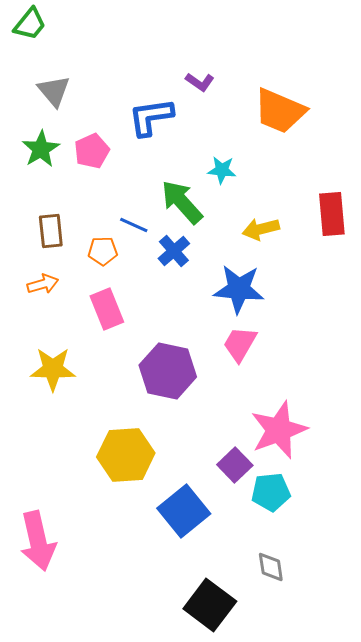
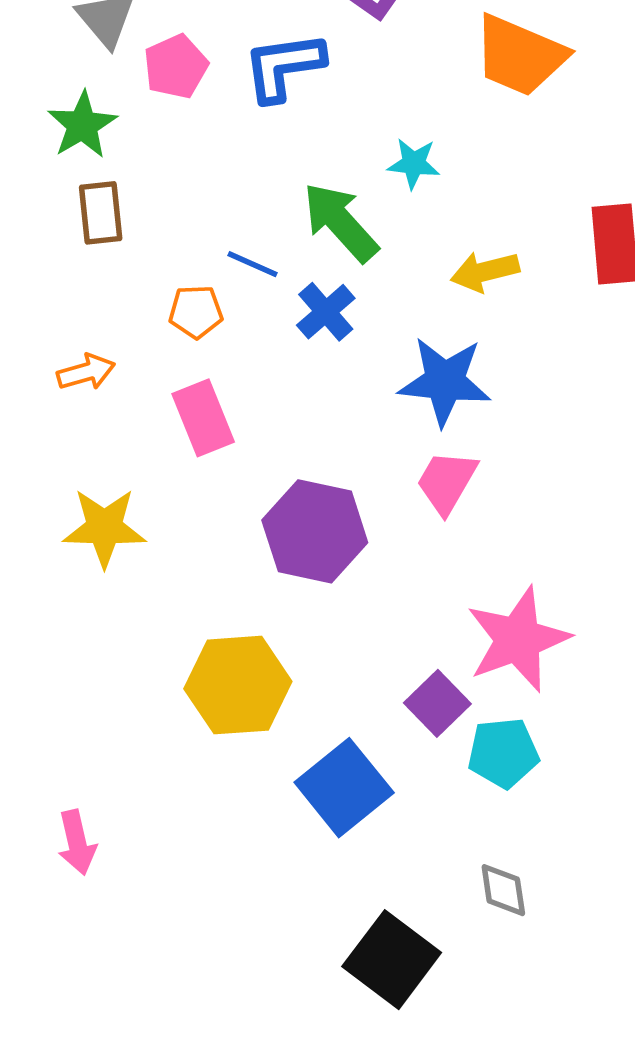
pink pentagon: (92, 151) -> (176, 67), moved
brown rectangle: (51, 231) -> (101, 213), moved
pink arrow: (38, 541) -> (77, 842), size x0.6

